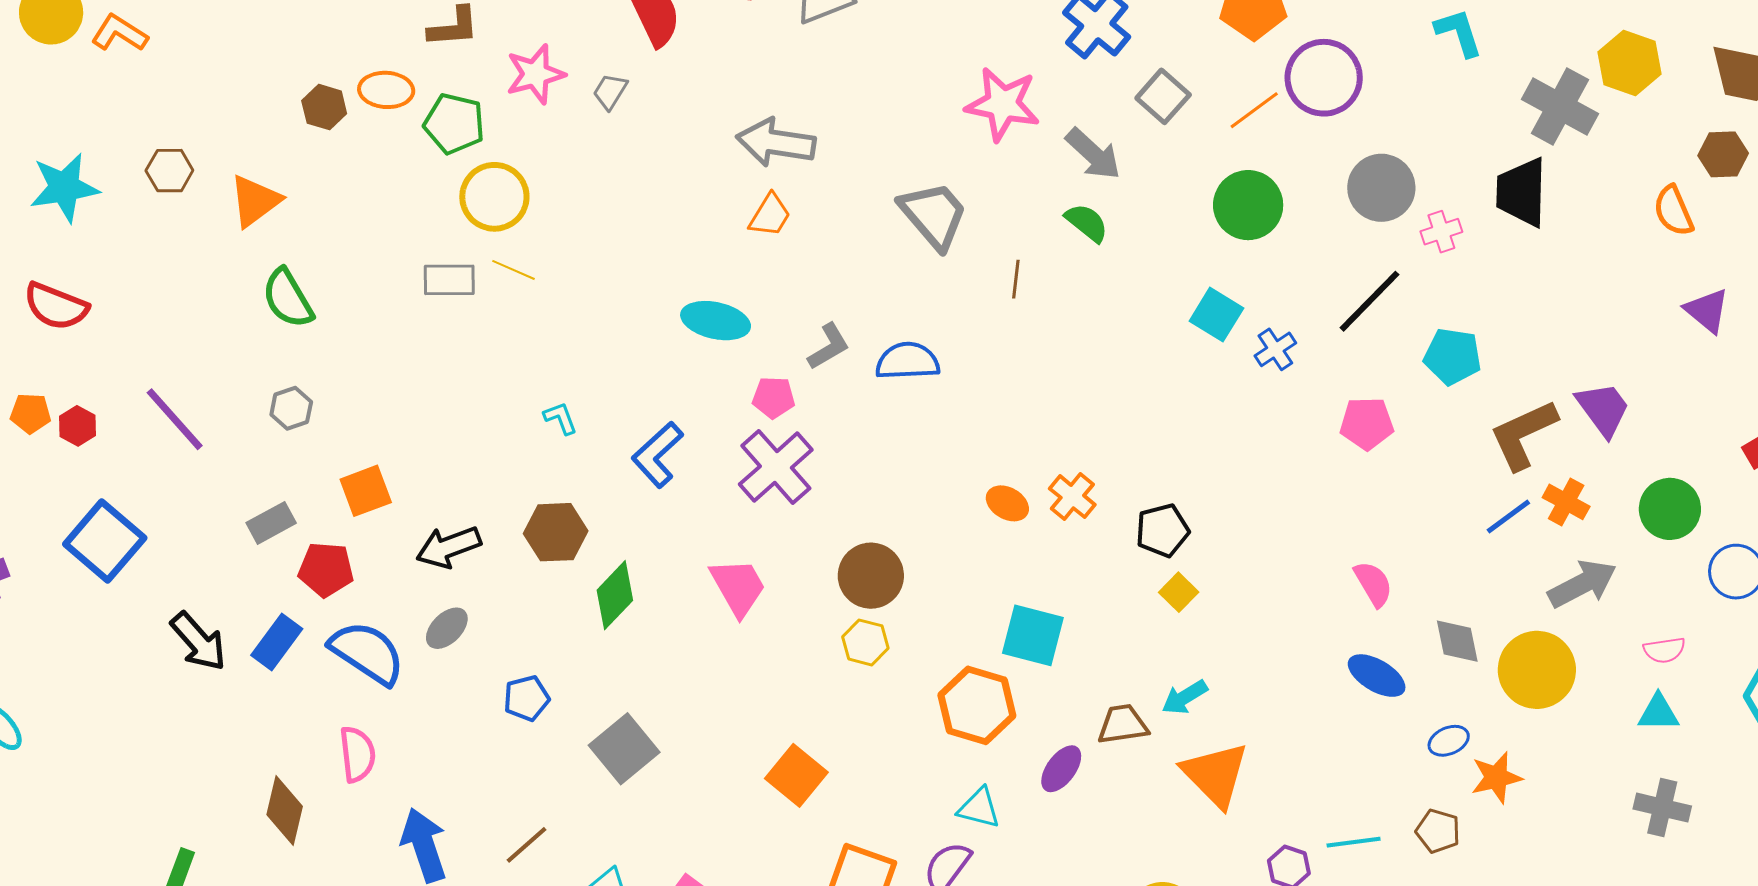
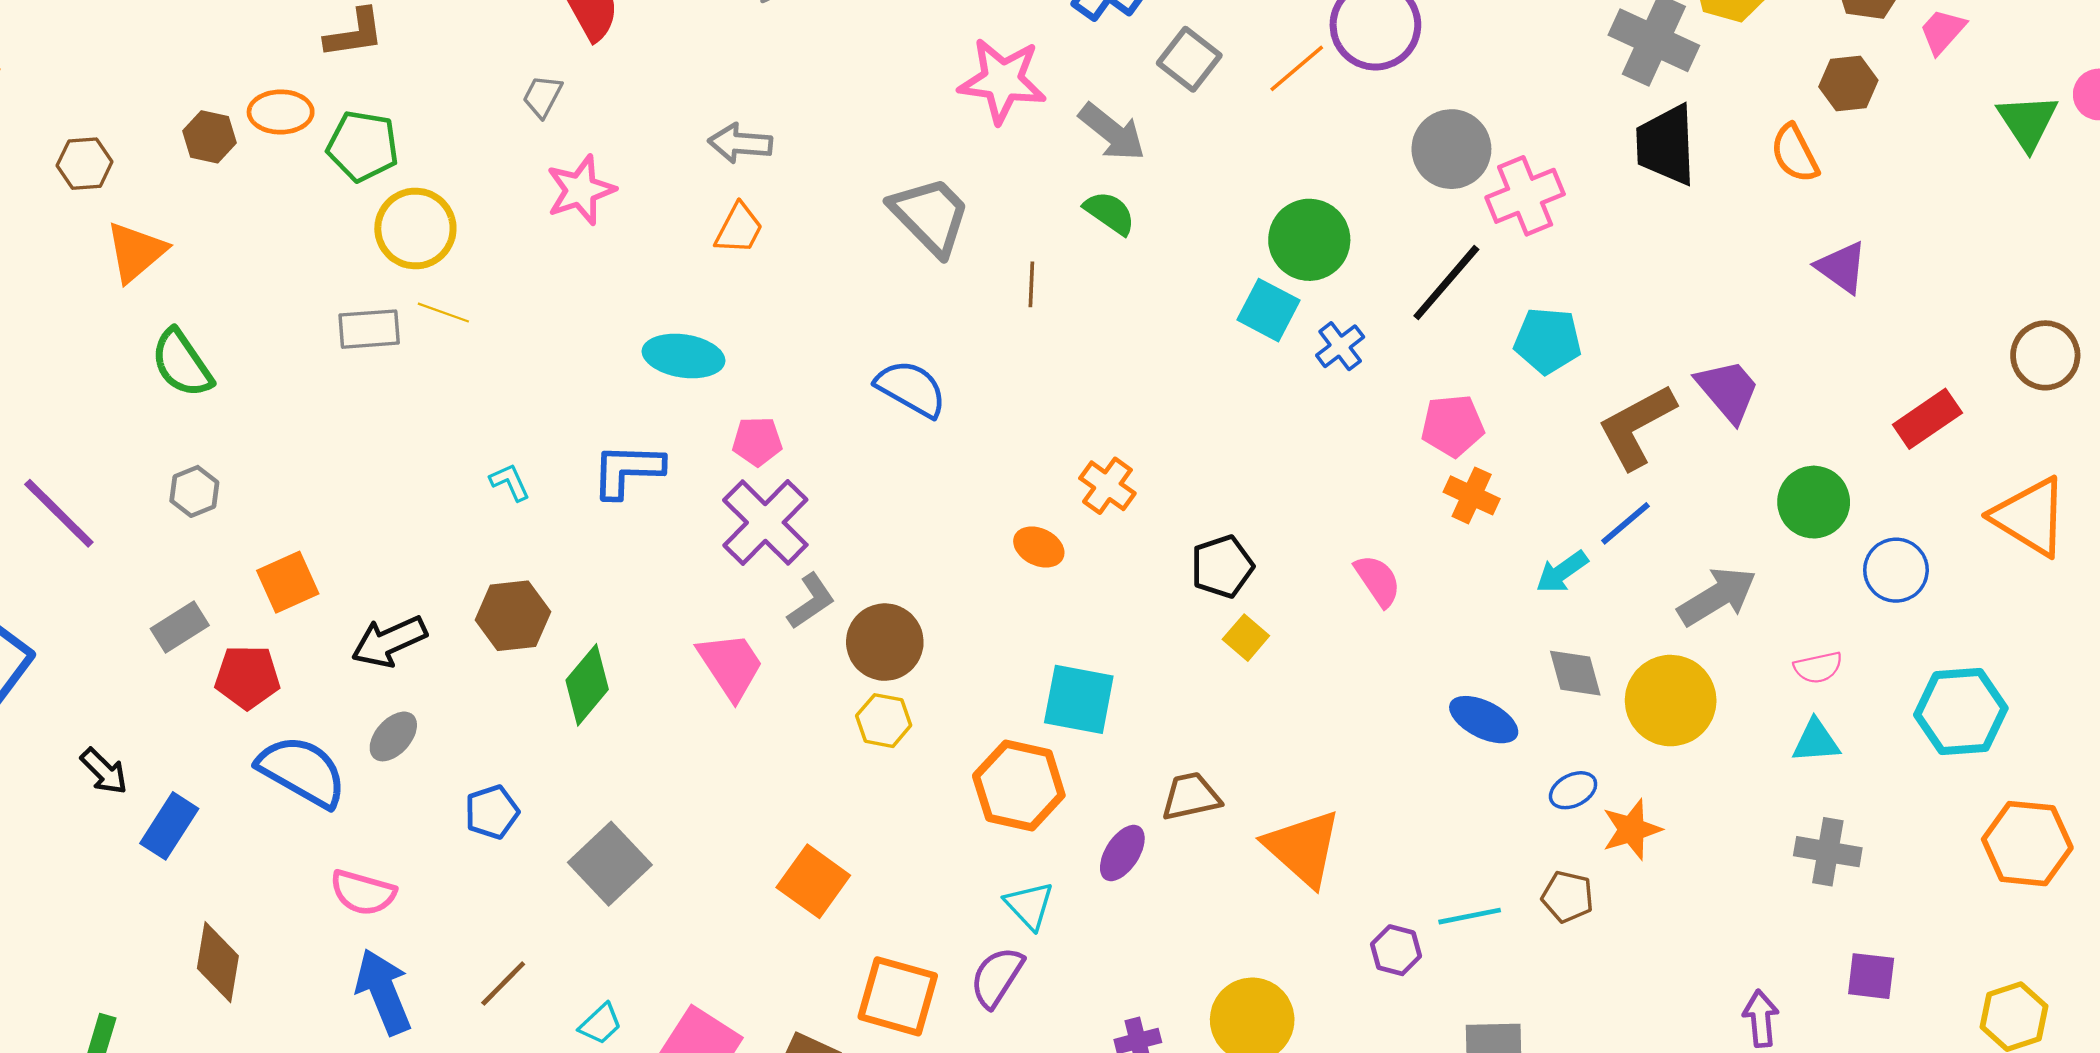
pink star: (535, 74) -> (581, 190), moved
gray arrow: (776, 143) -> (740, 143), size x0.7
brown hexagon: (169, 171) -> (85, 164), moved
black trapezoid: (1522, 192) -> (1666, 145), moved
green circle: (1248, 205) -> (1309, 240), moved
pink cross: (1441, 232) -> (1525, 196), size x1.6
gray L-shape: (829, 347) -> (811, 601), moved
blue semicircle: (908, 361) -> (911, 389), turned 36
blue L-shape: (657, 455) -> (627, 470), moved, turned 48
orange cross: (1072, 497) -> (1107, 486), moved
orange cross: (1566, 502) -> (1472, 495), moved
pink semicircle: (1373, 584) -> (1378, 581), moved
black arrow: (198, 641) -> (104, 771), size x0.7
blue rectangle: (277, 642) -> (169, 826), moved
cyan arrow: (1185, 697) -> (1562, 572), moved
pink semicircle: (357, 754) -> (363, 893), moved, turned 116
cyan triangle: (979, 808) -> (1029, 905), turned 36

